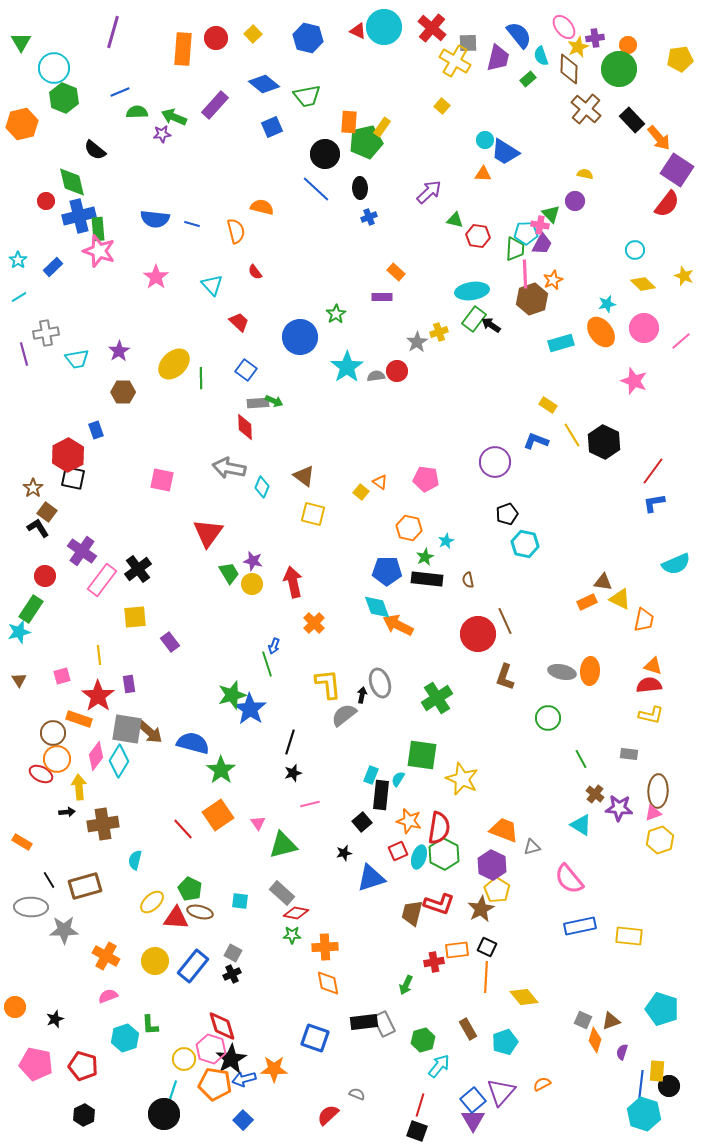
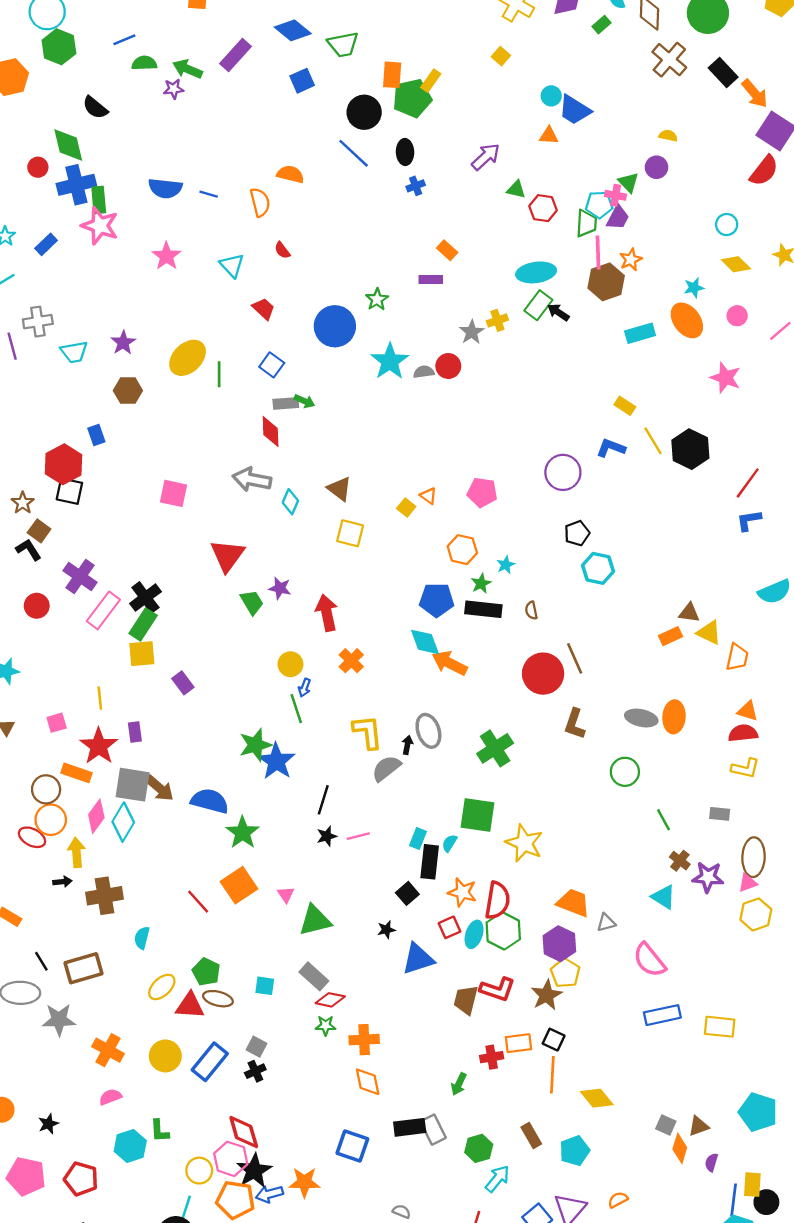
pink circle: (644, 328) -> (737, 316), size x0.6
yellow circle: (252, 584) -> (290, 664), moved
green rectangle: (31, 609) -> (143, 624), moved
pink line: (310, 804) -> (358, 836), moved

